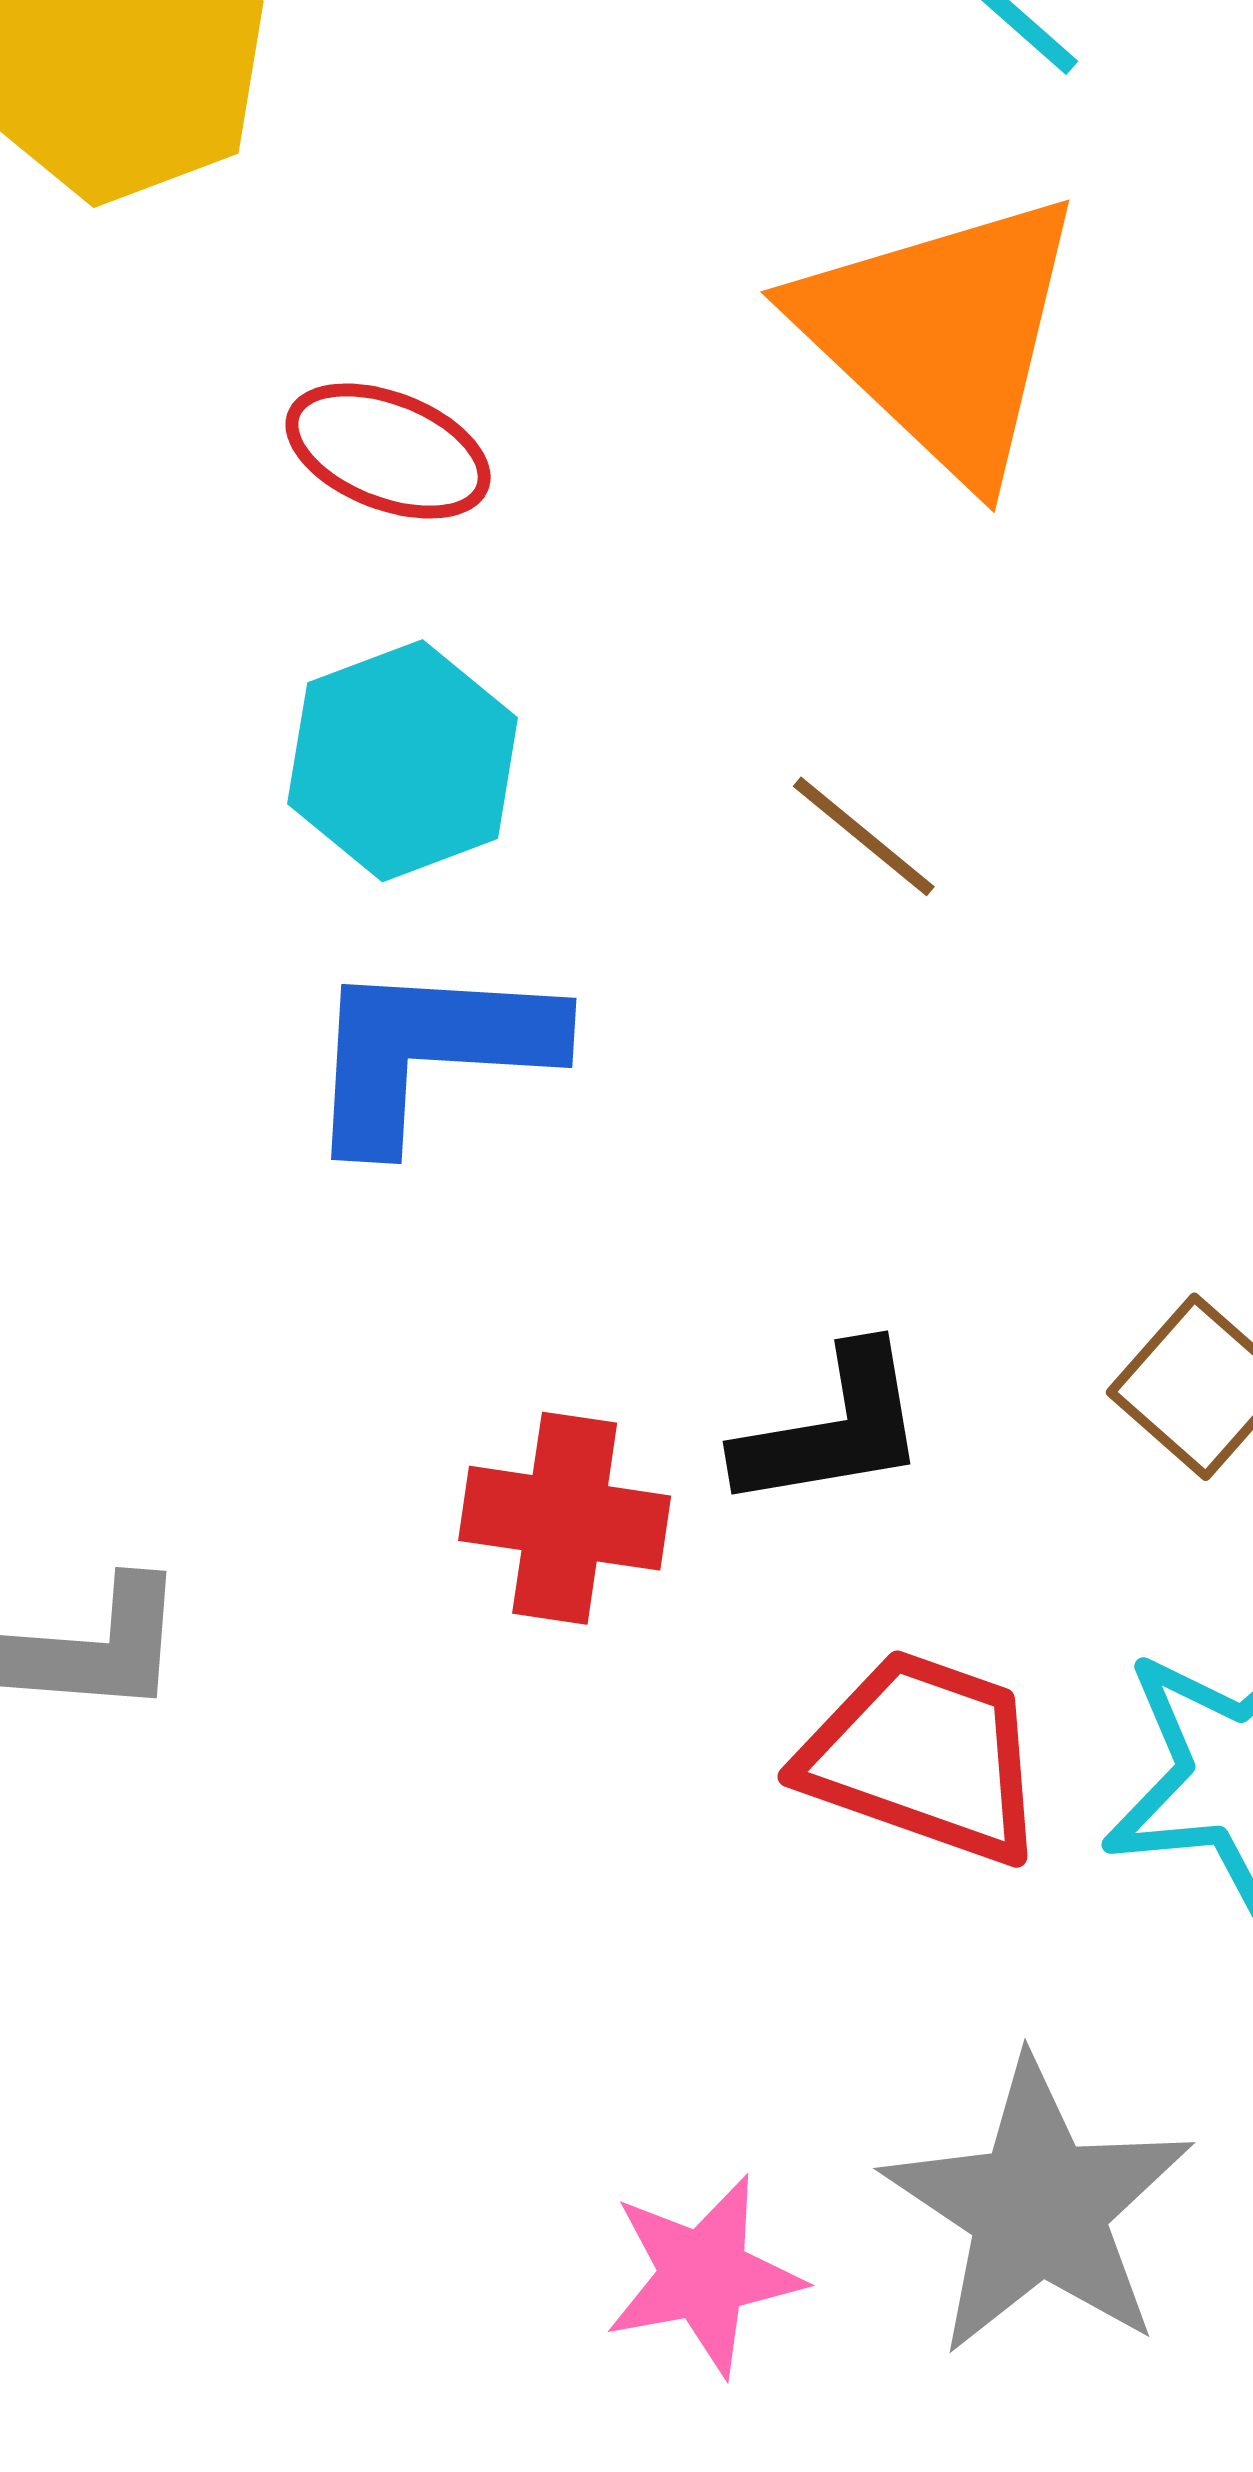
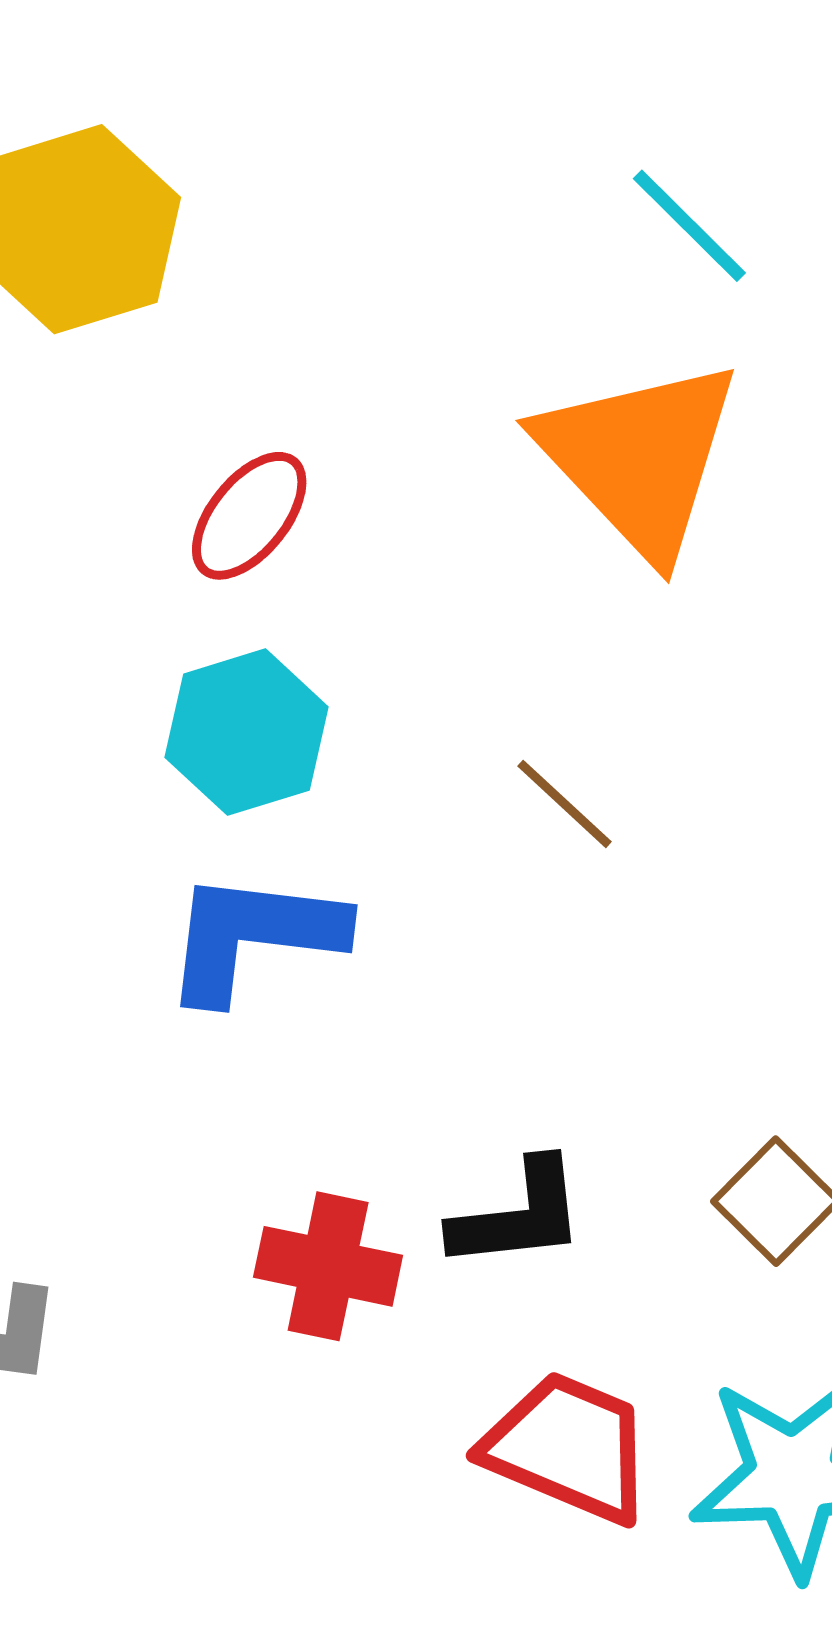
red ellipse: (388, 451) -> (249, 516), turned -76

